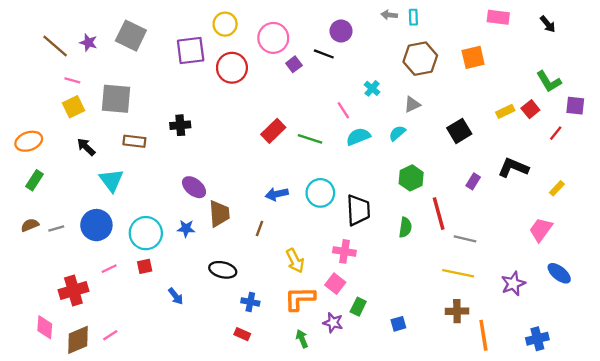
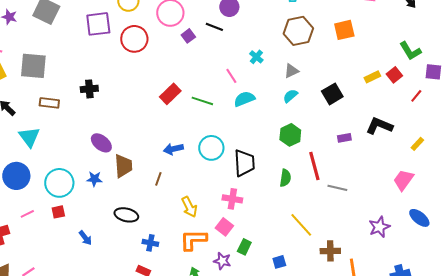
cyan semicircle: (397, 133) -> (290, 96), moved
purple rectangle: (473, 181) -> (344, 138), turned 48
yellow line: (458, 273) -> (301, 225), moved, turned 36

